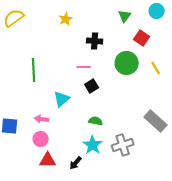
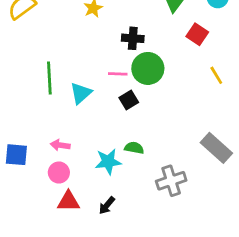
green circle: (127, 63) -> (148, 68), moved
cyan triangle: (62, 99) -> (81, 93), moved
cyan star: (93, 145) -> (108, 162), moved, turned 30

